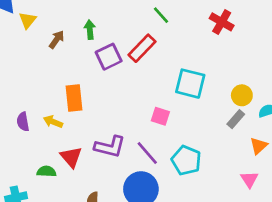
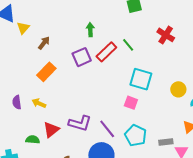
green line: (161, 15) -> (128, 45), moved
green arrow: (90, 30) -> (90, 30), moved
orange rectangle: (74, 98) -> (46, 72), moved, turned 48
pink square: (160, 116) -> (131, 103), moved
gray rectangle: (236, 119) -> (166, 142), moved, turned 40
red triangle: (71, 157) -> (51, 130), turned 30

